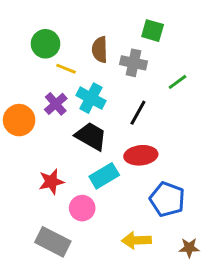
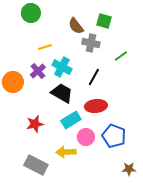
green circle: (45, 44) -> (31, 13), moved
brown semicircle: (100, 50) -> (76, 26), moved, turned -36
yellow line: (66, 69) -> (45, 47), turned -40
pink circle: (82, 208) -> (86, 137), moved
yellow arrow: (136, 240) -> (66, 152), moved

